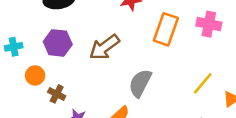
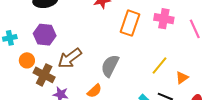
brown arrow: (104, 47) -> (70, 58), moved
brown cross: (57, 94) -> (44, 75), size x1.5

